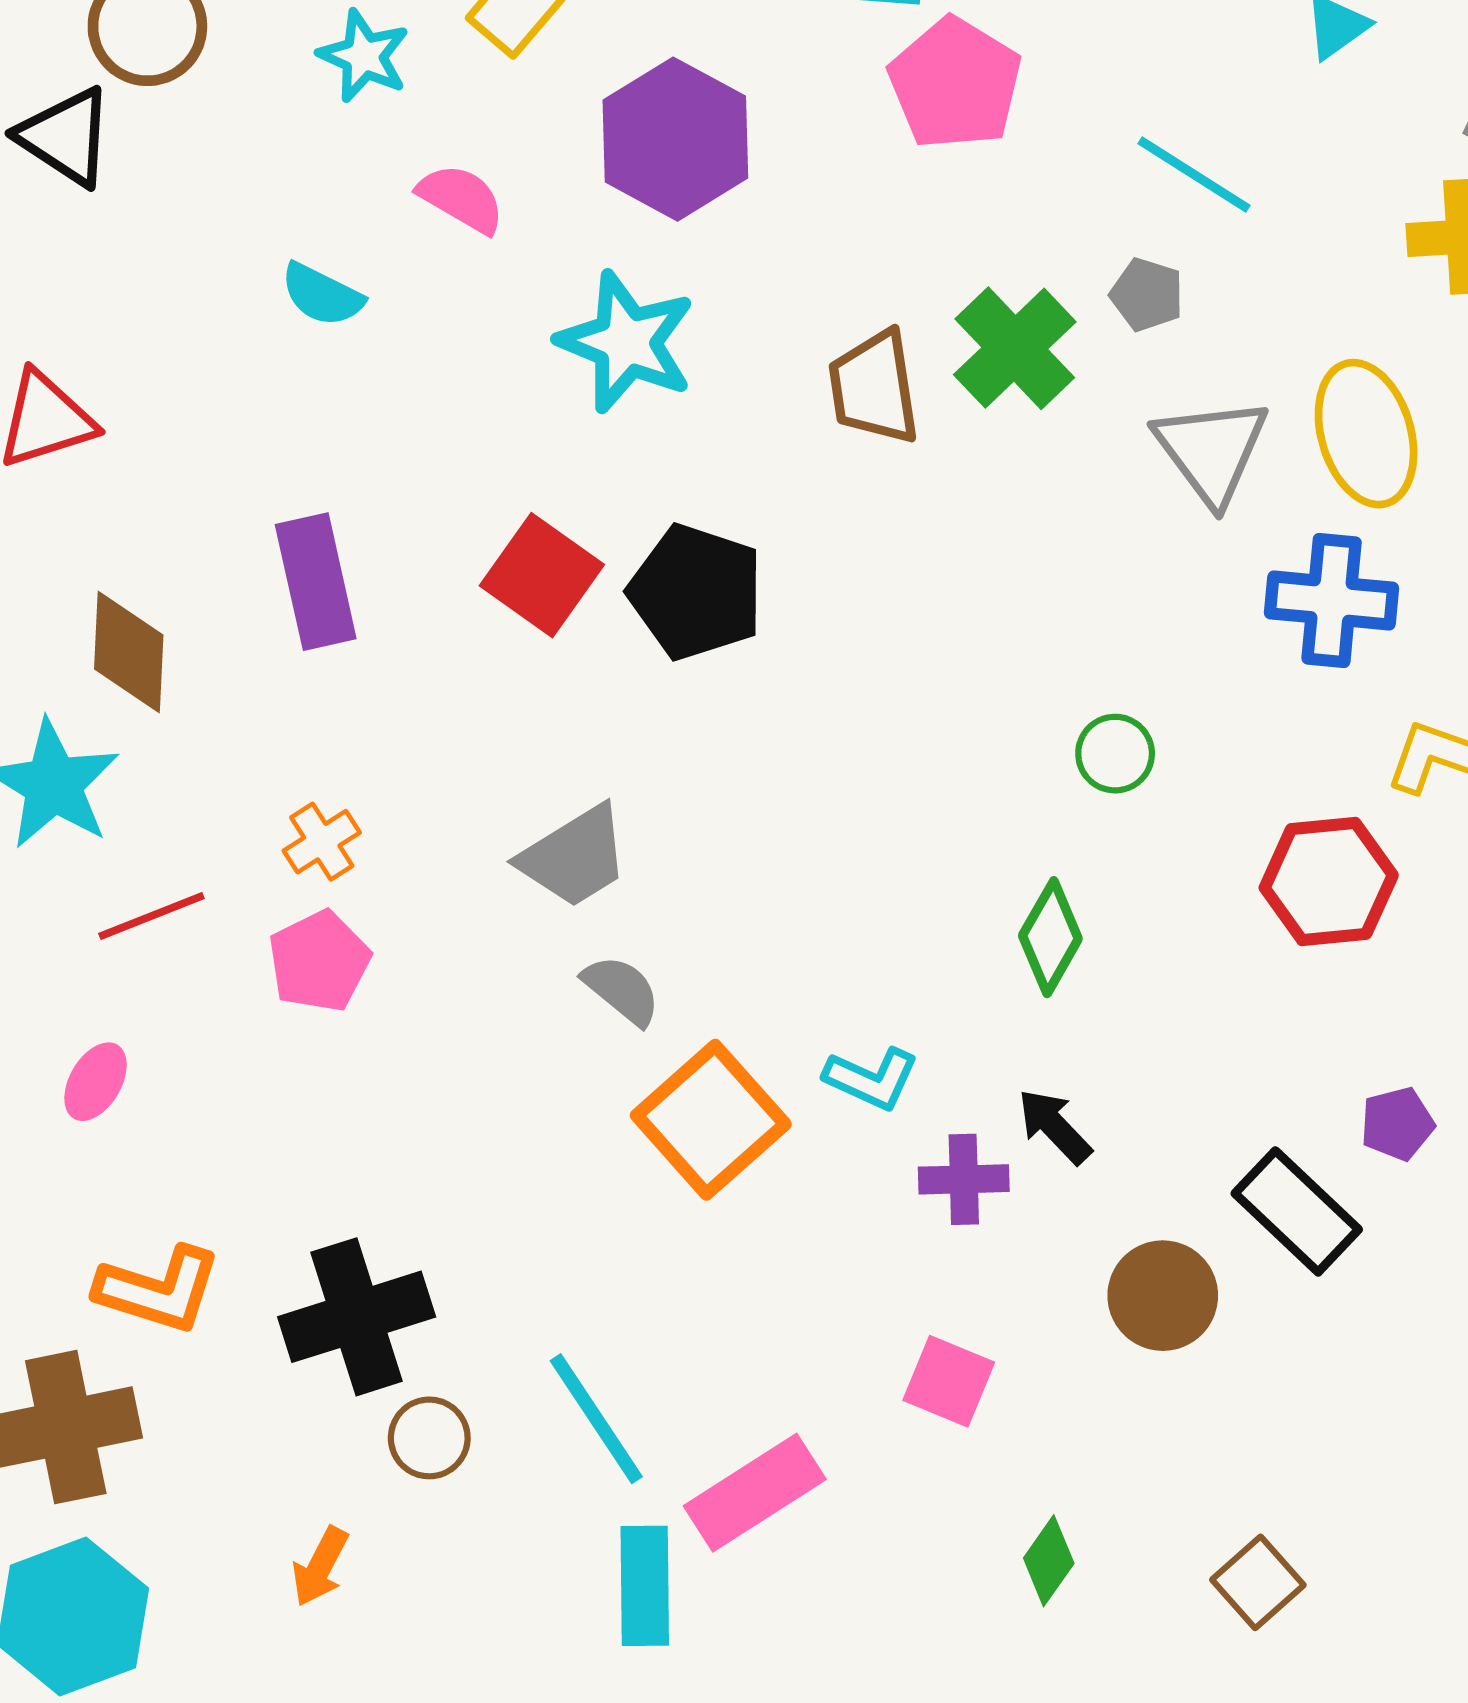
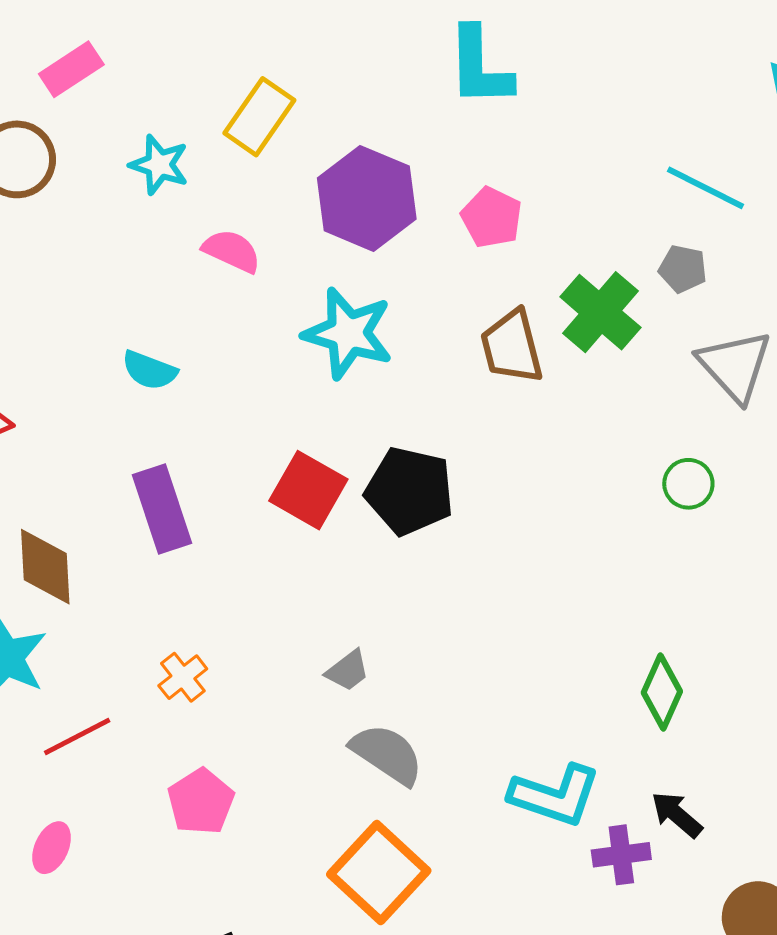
pink pentagon: (955, 84) -> (492, 217), moved, size x0.7
cyan semicircle: (322, 295) -> (149, 370), moved
green circle: (1115, 754) -> (688, 484), moved
gray trapezoid: (574, 857) -> (348, 671), size x0.6
pink pentagon: (319, 961) -> (201, 802), moved
gray semicircle: (622, 990) -> (387, 754), size x1.4
cyan L-shape: (871, 1079) -> (555, 795), size x1.5
orange square: (711, 1120) -> (379, 873), moved

